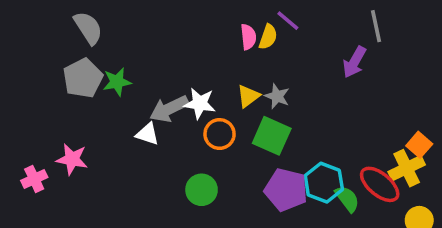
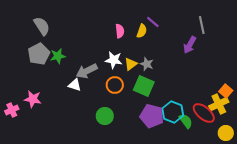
pink semicircle: (248, 37) -> (120, 31), moved
white star: (200, 103) -> (114, 60), moved

